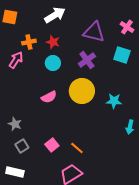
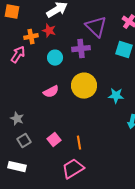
purple triangle: (94, 32) -> (96, 27), turned 30
red star: (53, 42) -> (49, 31), moved
purple cross: (87, 60) -> (81, 49), moved, turned 30
orange line: (77, 148) -> (79, 143), turned 40

